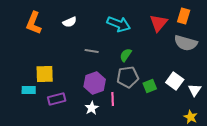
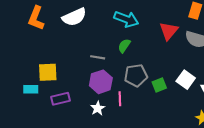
white semicircle: (70, 22) -> (74, 17), size x1.6
red triangle: (159, 23) -> (169, 31), moved
gray line: (92, 51) -> (98, 57), moved
green semicircle: (126, 55) -> (124, 46), moved

